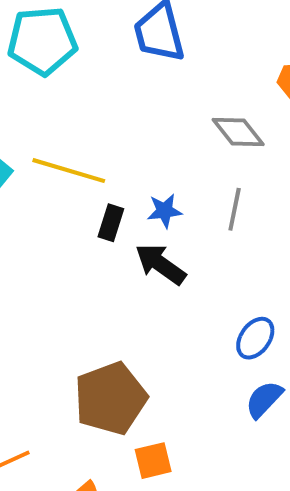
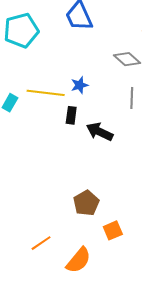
blue star: (165, 211) -> (80, 85), moved
brown pentagon: (111, 398) -> (86, 203), size x0.7

